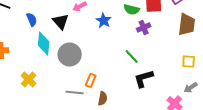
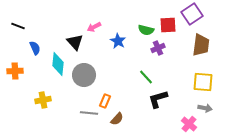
blue semicircle: (32, 20) -> (35, 48), moved
yellow square: (189, 62) -> (203, 82), size x1.5
yellow cross: (29, 80) -> (43, 100), turned 35
gray arrow: (191, 88) -> (205, 108), turned -136
brown semicircle: (103, 98) -> (117, 119), turned 32

